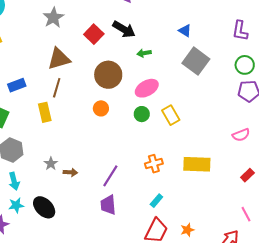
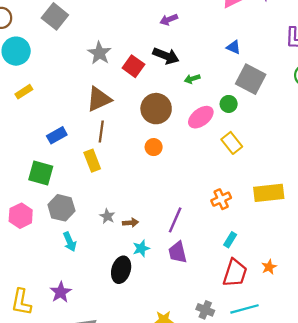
gray star: (53, 18) -> (99, 53), moved
green circle: (142, 114) -> (229, 104), moved
cyan star: (16, 205) -> (141, 248), moved
black ellipse: (44, 207) -> (121, 270), moved, turned 70

